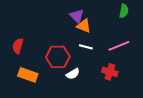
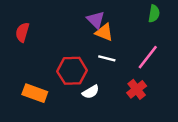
red semicircle: (18, 46) -> (22, 32), moved
pink line: (119, 46) -> (148, 57), turned -30
red cross: (110, 72) -> (137, 89), turned 35

